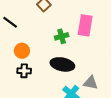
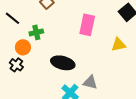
green cross: (62, 36) -> (36, 32), moved
black cross: (24, 71) -> (16, 65), moved, turned 32

